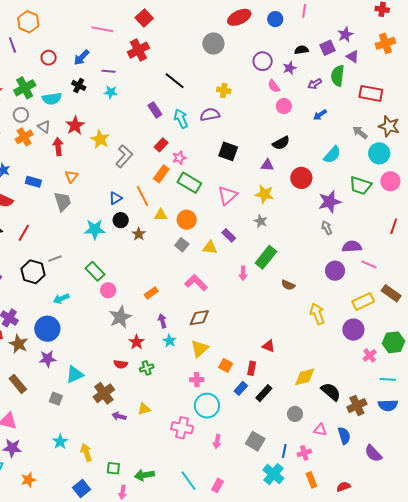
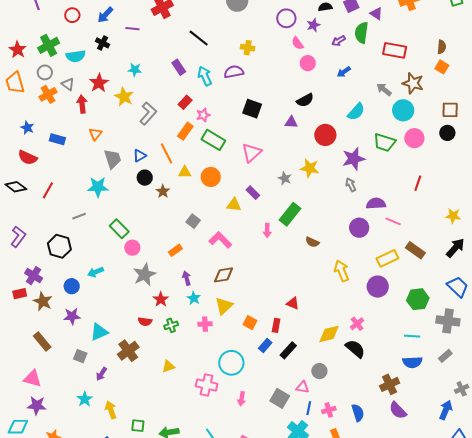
cyan star: (111, 92) -> (135, 70), moved
yellow star: (264, 194) -> (310, 168), moved
gray trapezoid: (63, 202) -> (113, 159), moved
cyan star: (95, 229) -> (98, 187), moved
gray square: (182, 245) -> (193, 221), moved
black hexagon: (33, 272) -> (59, 246), moved
cyan arrow: (61, 299) -> (96, 272), moved
blue circle: (47, 329) -> (72, 286), size x0.6
pink cross: (370, 355) -> (357, 324), moved
pink cross: (197, 380) -> (205, 324), moved
brown cross: (357, 406) -> (390, 384), moved
purple arrow: (119, 416) -> (101, 374), moved, turned -72
pink triangle: (320, 430) -> (303, 387), moved
blue semicircle: (344, 436) -> (358, 413), moved

